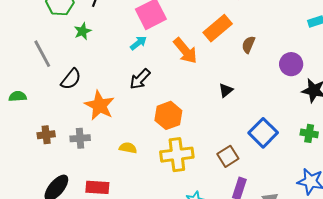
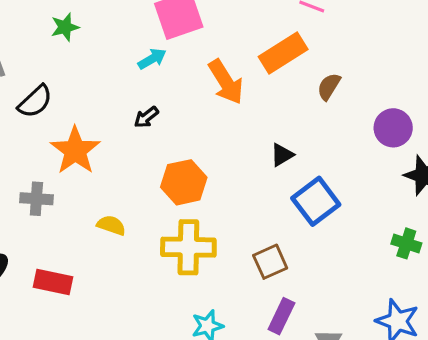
black arrow: (140, 79) -> (146, 117), size x0.7
blue square: (263, 133) -> (316, 201), moved

